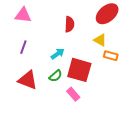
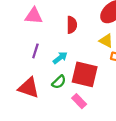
pink triangle: (23, 15) -> (34, 16), moved
purple line: (23, 47) -> (35, 51), moved

